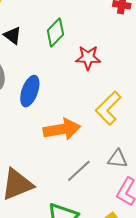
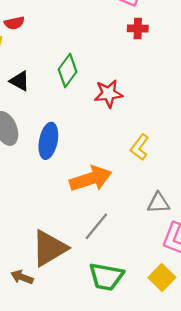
yellow L-shape: (108, 108) -> (140, 147), size x0.7
gray line: (79, 171) -> (96, 226), moved

